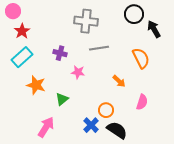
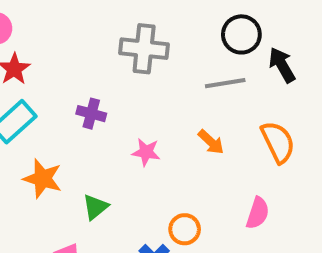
gray line: (99, 48) -> (225, 83), moved
orange semicircle: (141, 58) -> (278, 142), moved
pink star: (78, 72) -> (146, 152), moved
orange arrow: (119, 81) -> (211, 142), moved

